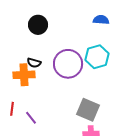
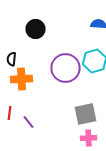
black semicircle: (34, 63) -> (12, 59), moved, turned 80
gray square: (88, 110) -> (86, 114), turned -35

